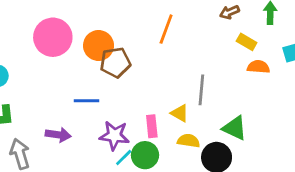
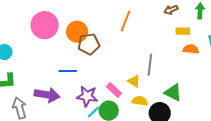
yellow rectangle: (247, 42) -> (183, 31), turned -32
pink rectangle: (152, 126) -> (114, 90), turned -42
purple arrow: (58, 135) -> (47, 95), size x1.4

